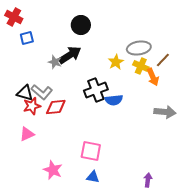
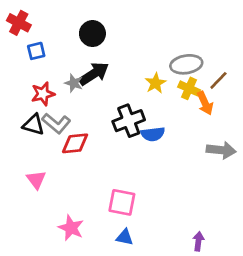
black circle: (81, 25) -> (92, 34), moved
red star: (32, 106) -> (43, 94), moved
pink triangle: (27, 134) -> (36, 180), turned -42

